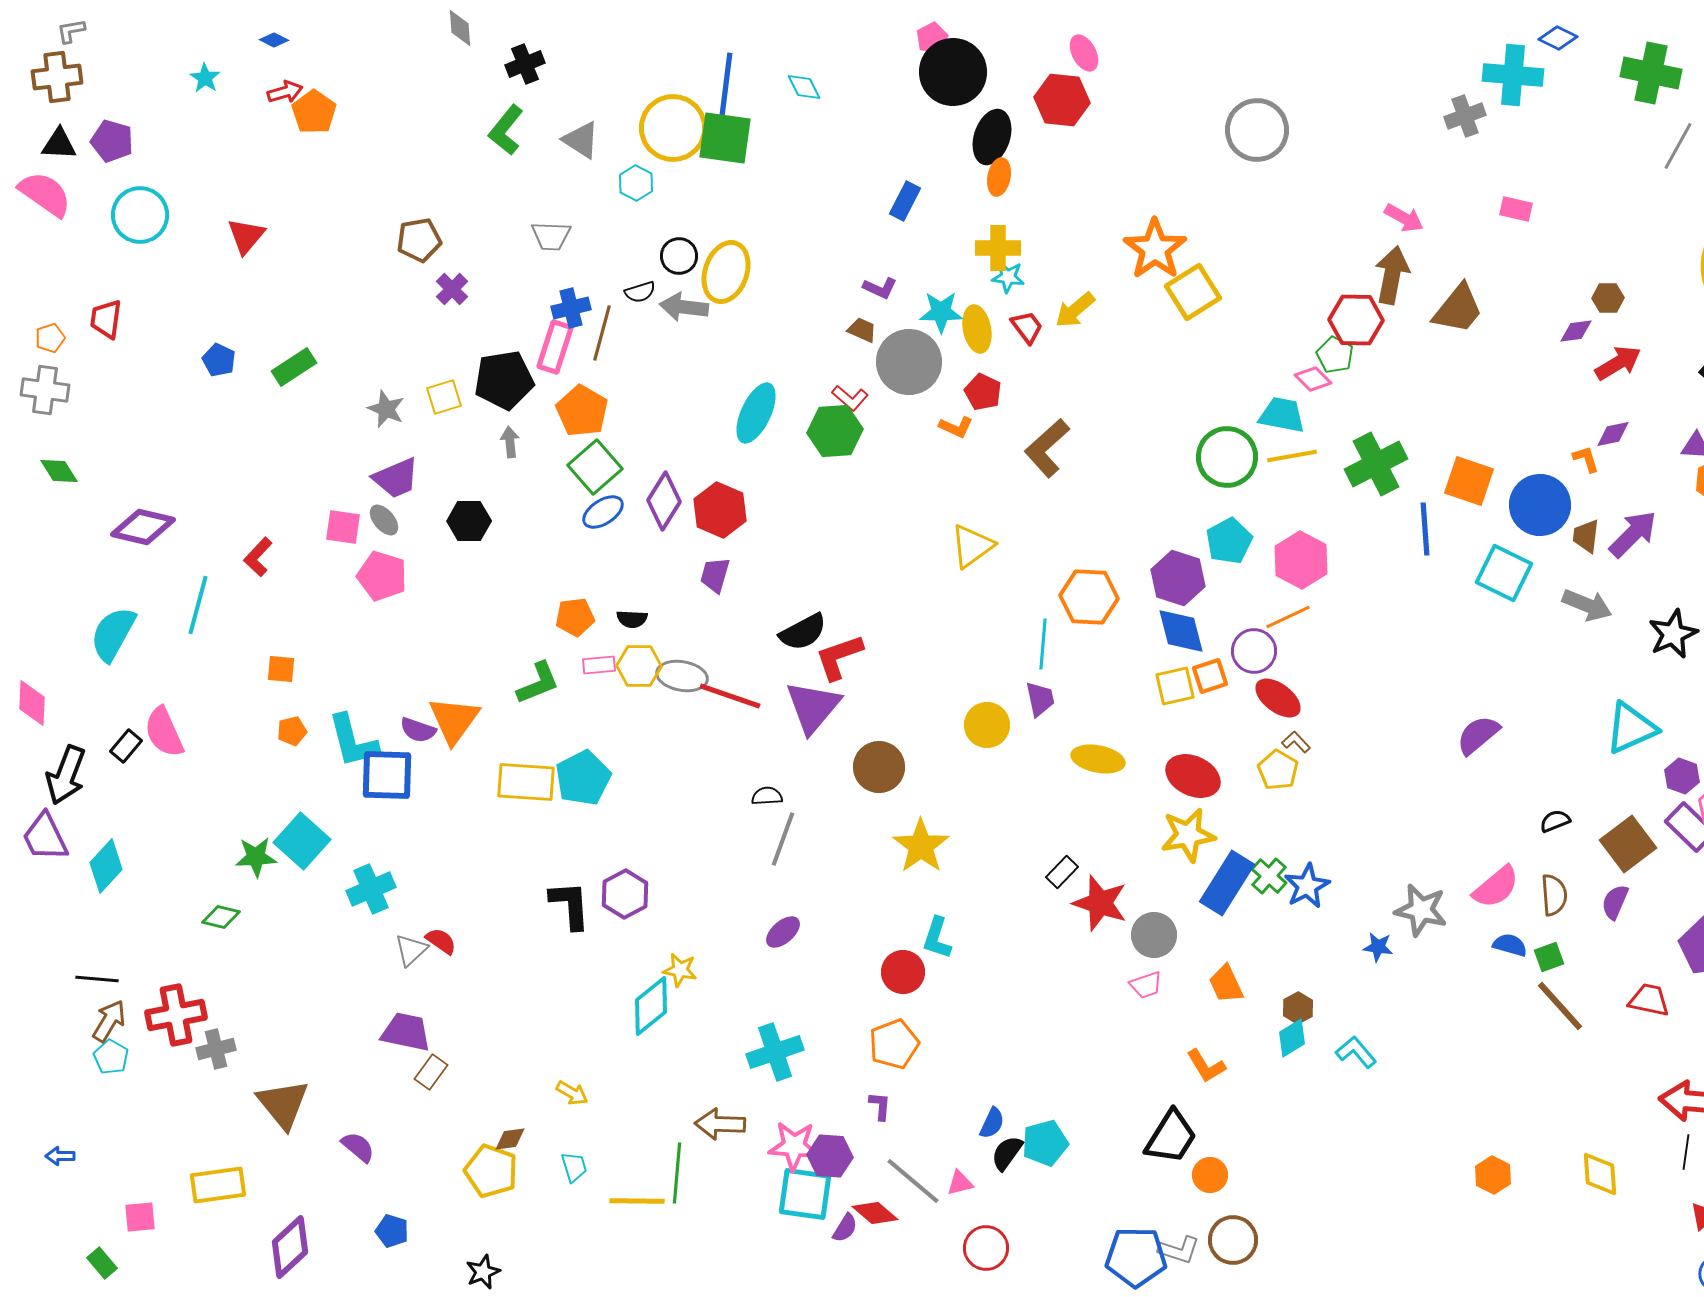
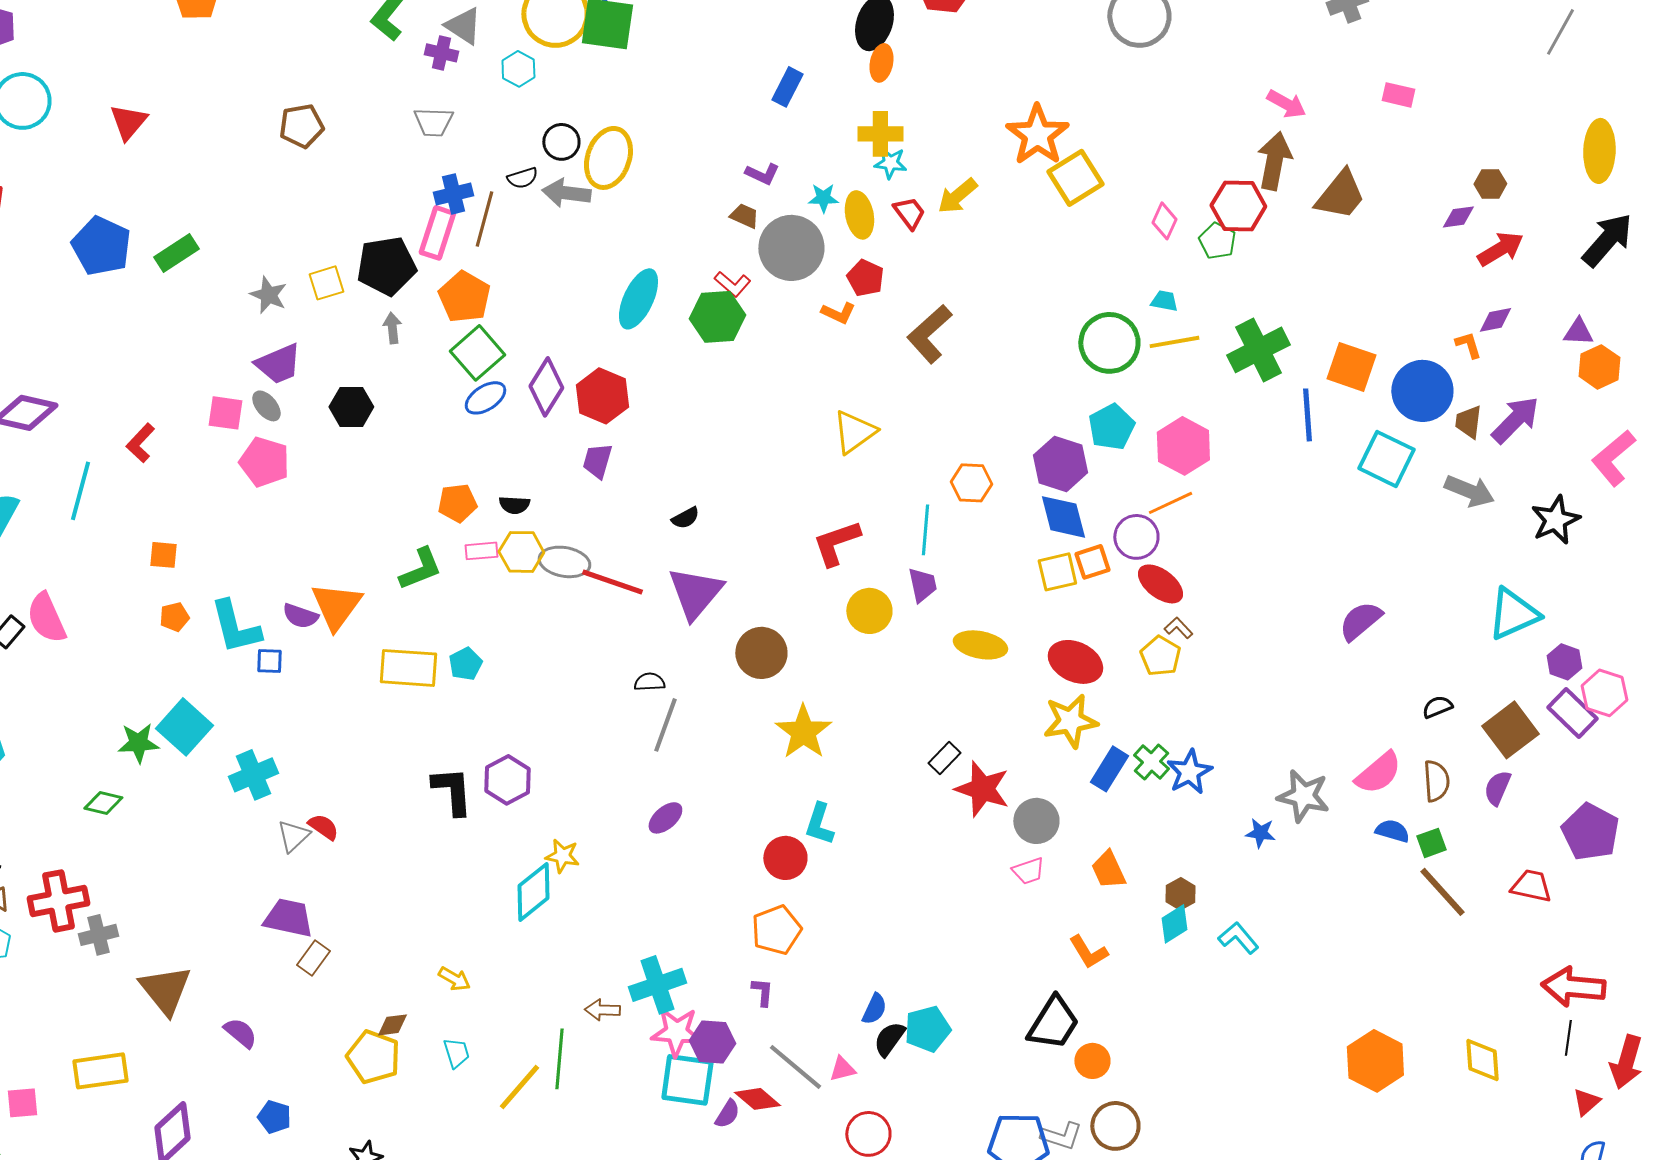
purple cross: (452, 289) -> (441, 53), moved, turned -32
cyan star: (941, 312) -> (823, 198), size x0.7
blue pentagon: (219, 360) -> (101, 246), size x1.8
pink diamond: (1313, 379) -> (1164, 221), moved, turned 69
cyan trapezoid: (1282, 415) -> (1164, 301), size x0.6
orange hexagon: (1089, 597) -> (971, 483), size x0.7
black semicircle: (803, 632) -> (685, 518), size x0.6
red L-shape: (839, 657) -> (836, 543), moved
blue square: (387, 775) -> (269, 661), size x0.5
cyan pentagon: (583, 778) -> (465, 664), size x0.6
blue rectangle: (1227, 883) -> (1109, 769), size x0.7
cyan cross: (775, 1052) -> (657, 985), moved
brown arrow: (720, 1124) -> (602, 1010), size x0.7
orange hexagon: (1493, 1175) -> (1375, 1061), size x1.6
yellow line: (637, 1201) -> (519, 1087), turned -50

